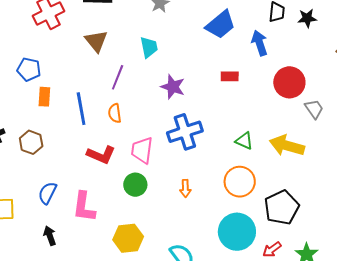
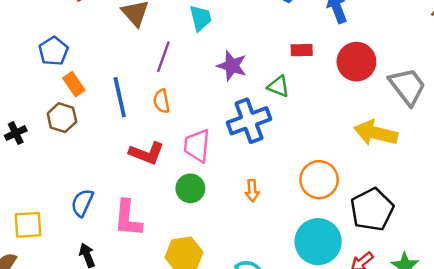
blue pentagon: (29, 69) -> (53, 51), turned 30
red circle: (289, 82) -> (356, 62), moved
orange rectangle: (44, 97) -> (74, 84), turned -36
gray trapezoid: (314, 109) -> (407, 86), size x1.6
green triangle: (244, 141) -> (278, 86), moved
brown hexagon: (31, 142) -> (62, 118), moved

